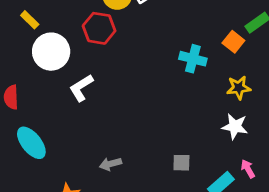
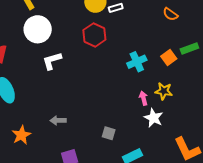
red hexagon: (99, 28) -> (94, 35), moved
cyan cross: (193, 59) -> (137, 62), turned 36
pink arrow: (248, 169) -> (143, 98), moved

